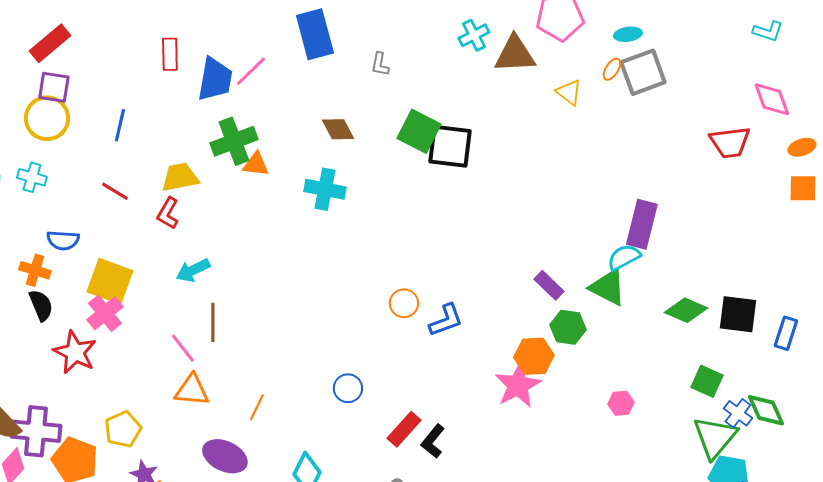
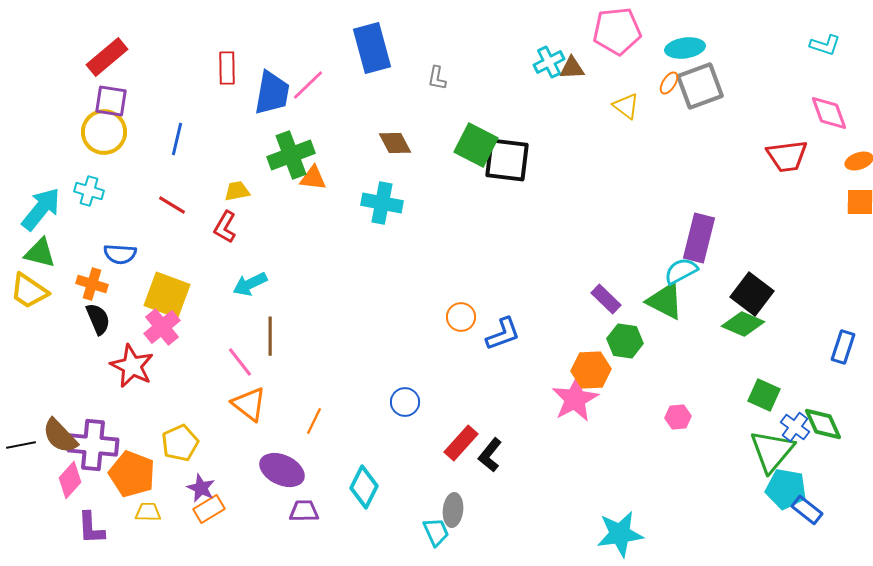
cyan ellipse: (628, 34) -> (685, 48), size x1.4
cyan cross: (474, 35) -> (549, 62), moved
brown triangle: (515, 54) -> (572, 68), size x0.6
yellow trapezoid: (180, 177) -> (237, 191), size x0.7
black square: (738, 314) -> (752, 294), moved, turned 30
orange triangle: (192, 390) -> (249, 404), turned 33

